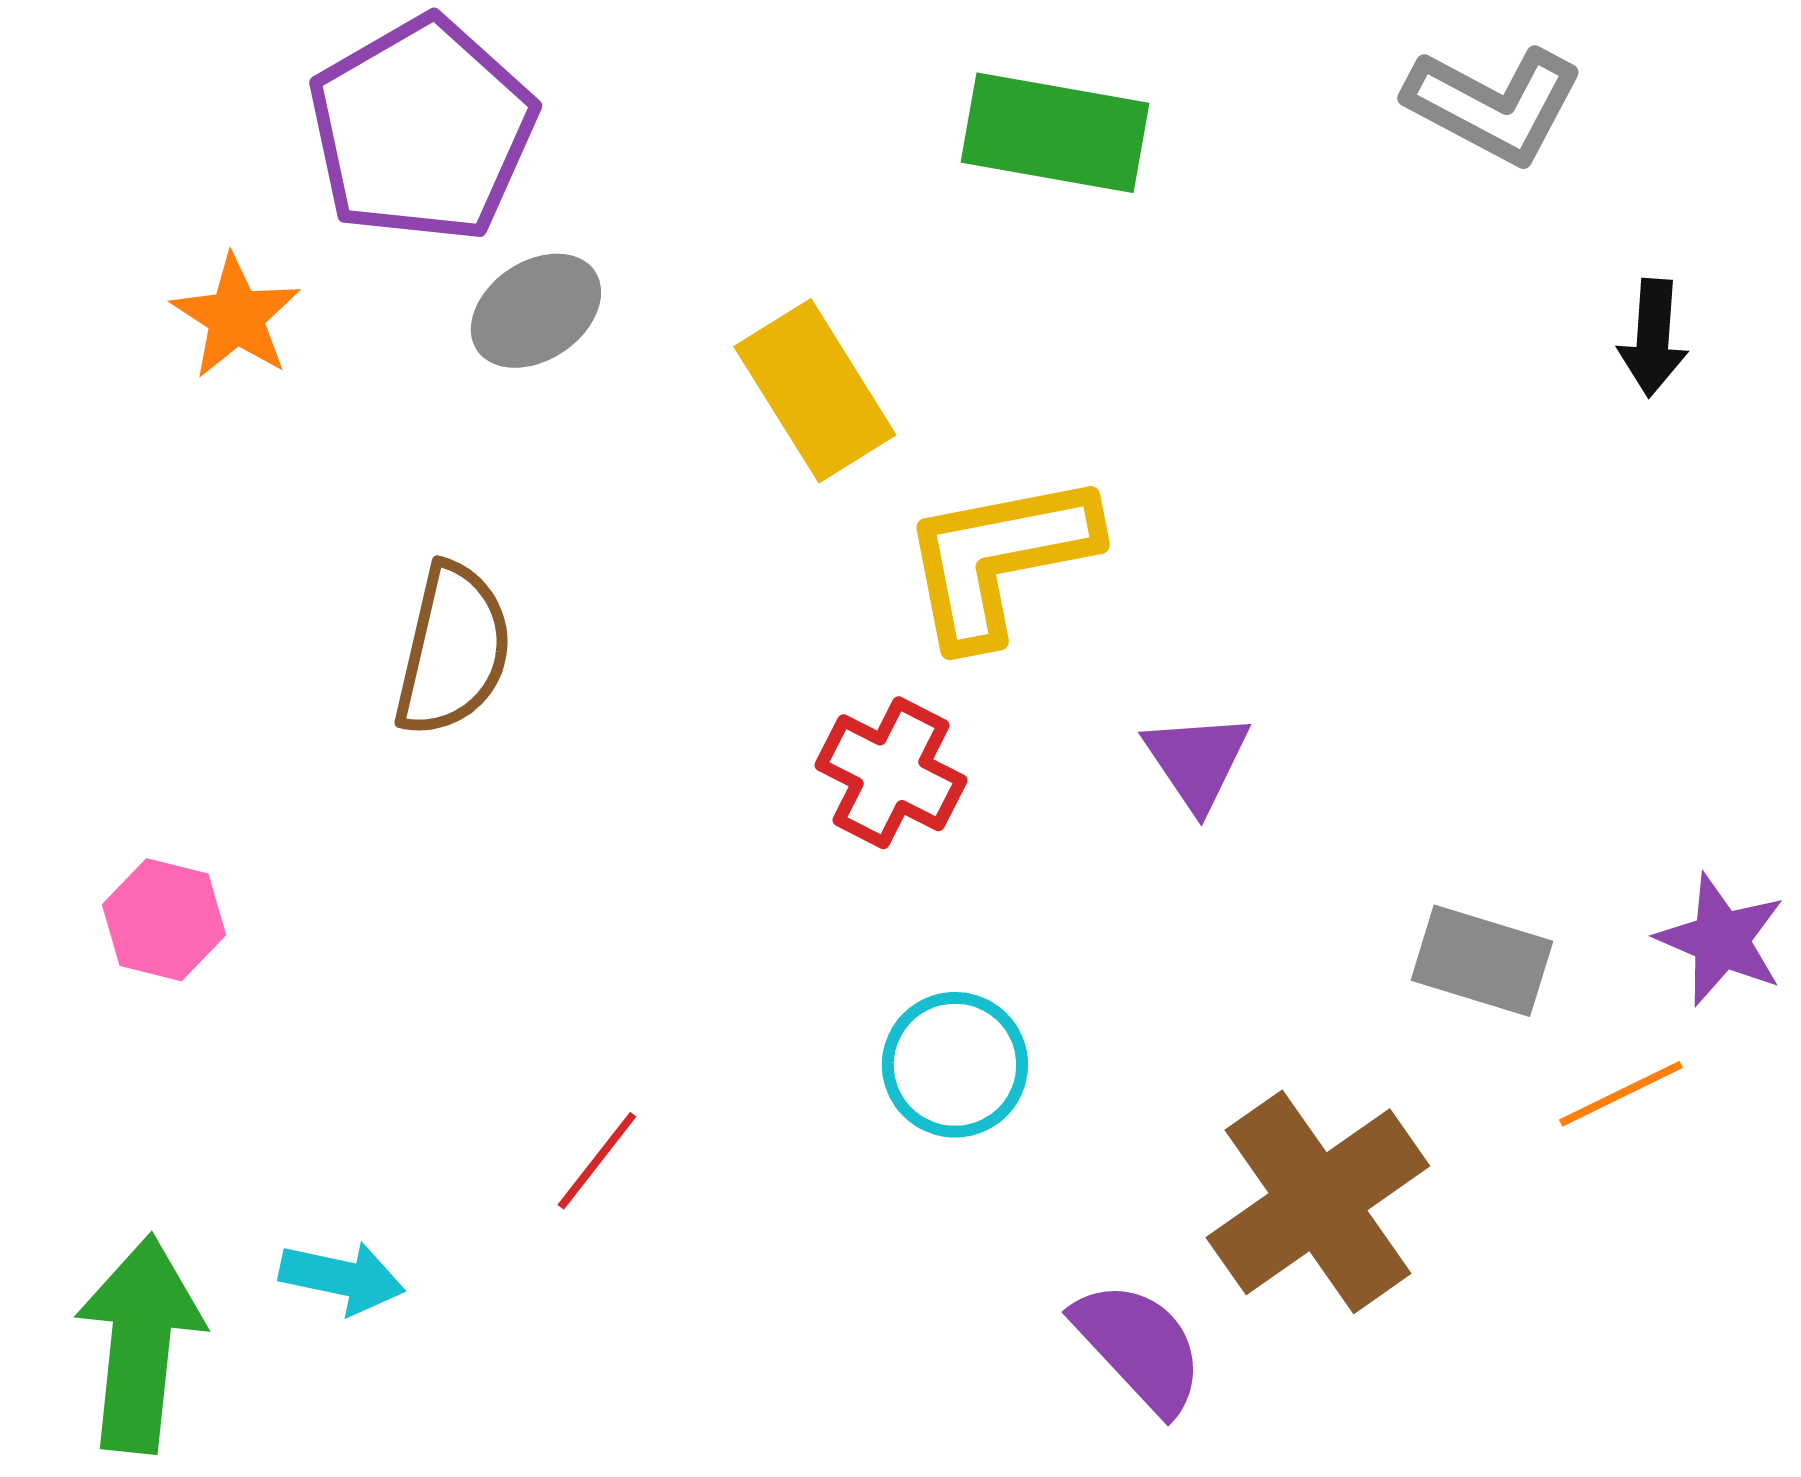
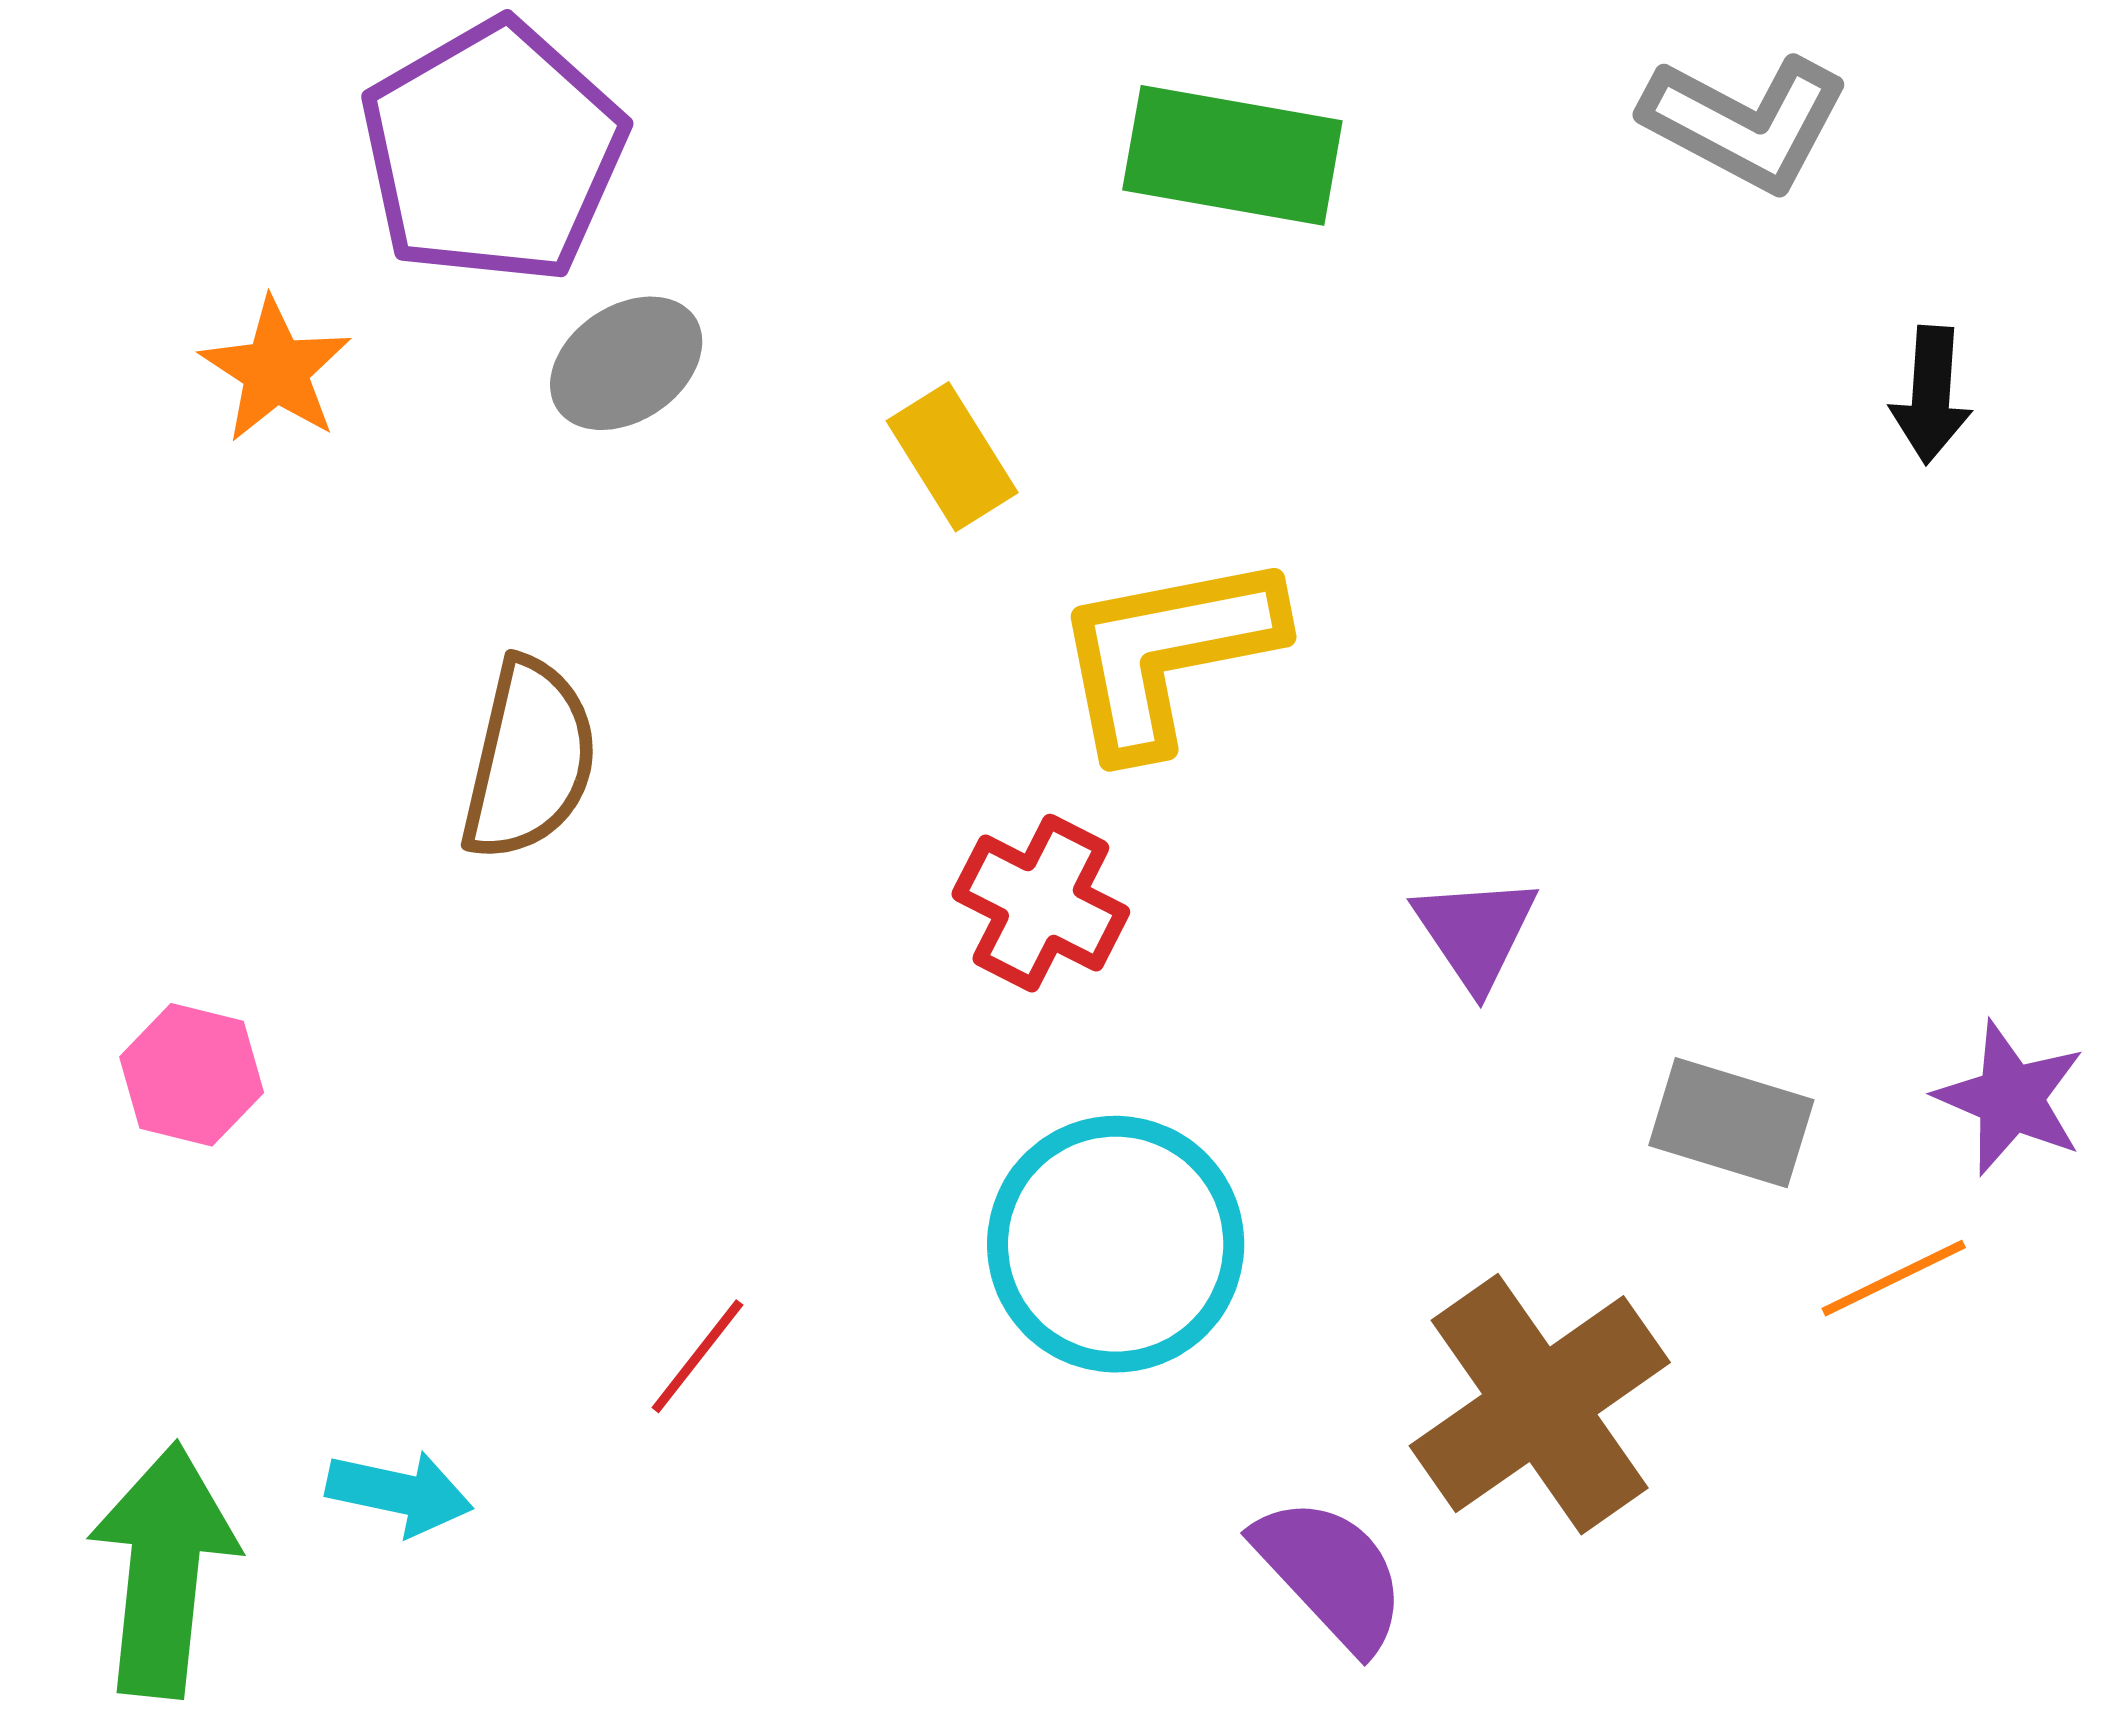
yellow rectangle: (815, 391) -> (952, 457), size x0.7
purple triangle: (1197, 761) -> (1475, 932), moved
cyan circle: (955, 1065) -> (1116, 1244), size x1.5

